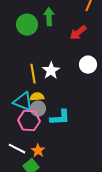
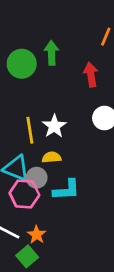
red arrow: (78, 33) -> (91, 75), turned 120
yellow semicircle: (37, 97) -> (52, 157), moved

